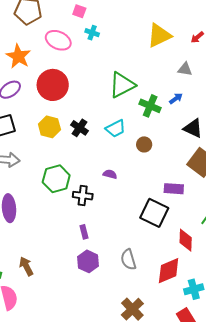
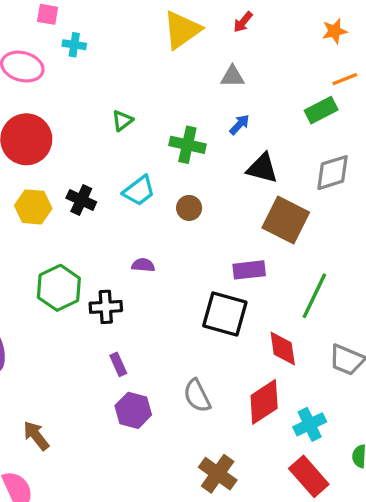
green triangle: (122, 85) -> (122, 121), moved, size x0.5
blue arrow: (176, 98) -> (239, 125), moved

